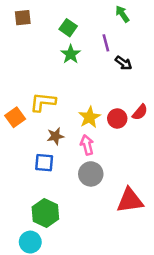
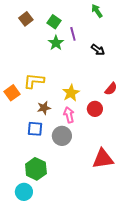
brown square: (23, 18) -> (26, 19), moved, turned -32
purple line: (106, 43) -> (73, 34), moved
red circle: (117, 118) -> (95, 109), moved
gray circle: (91, 174) -> (62, 136), moved

